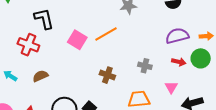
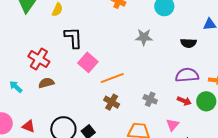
black L-shape: (44, 19) -> (73, 38), moved
orange line: (106, 34) -> (112, 78), moved
brown semicircle: (40, 76) -> (46, 83), moved

